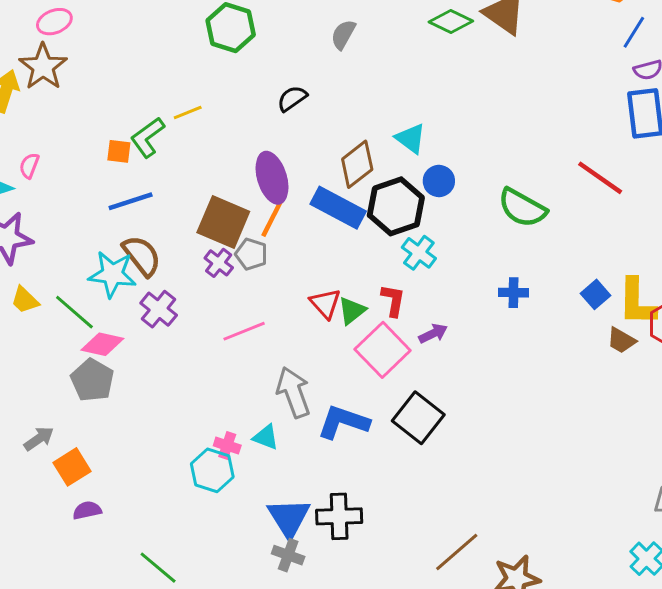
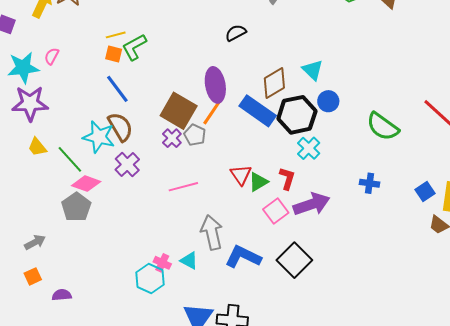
yellow line: (188, 112) -> (116, 35), moved
blue line: (131, 201) -> (117, 89), turned 64
purple arrow: (433, 333) -> (311, 204), size x1.8
pink square: (383, 350) -> (276, 211), size x0.7
orange square: (72, 467) -> (33, 276), moved, size x0.7

